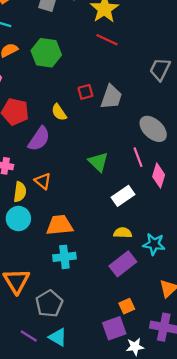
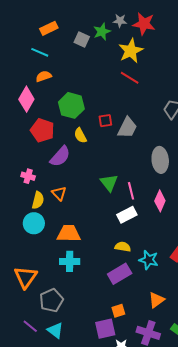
green hexagon: (46, 53) -> (71, 105), moved
gray ellipse: (153, 129) -> (160, 160), turned 35
pink line: (138, 157) -> (131, 191), moved

